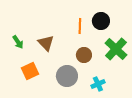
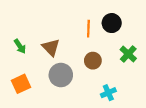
green cross: (116, 49) -> (128, 54), size x0.7
orange square: (30, 71) -> (21, 84), moved
gray circle: (67, 76) -> (61, 75), moved

